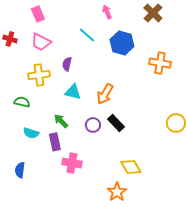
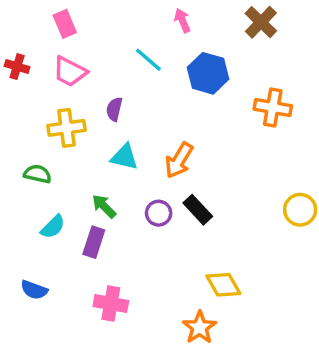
cyan semicircle: (31, 133) -> (53, 227), turned -63
purple rectangle: (55, 142) -> (94, 242), turned 30
pink cross: (72, 163) -> (111, 304), moved
blue semicircle: (20, 170) -> (34, 290), turned -77

